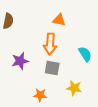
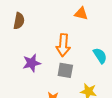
orange triangle: (59, 20) -> (81, 14), moved

